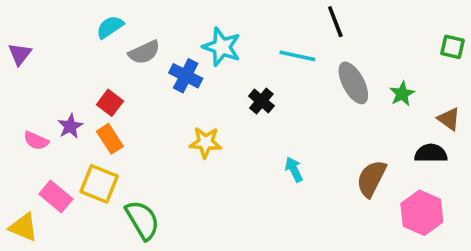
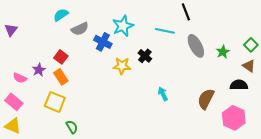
cyan star: (222, 47) -> (123, 26), turned 30
green square: (453, 47) -> (251, 45), moved, turned 32
yellow star: (206, 142) -> (122, 66), moved
pink rectangle: (56, 197) -> (14, 102), moved
green semicircle: (142, 220) -> (72, 127), moved, size x0.6

